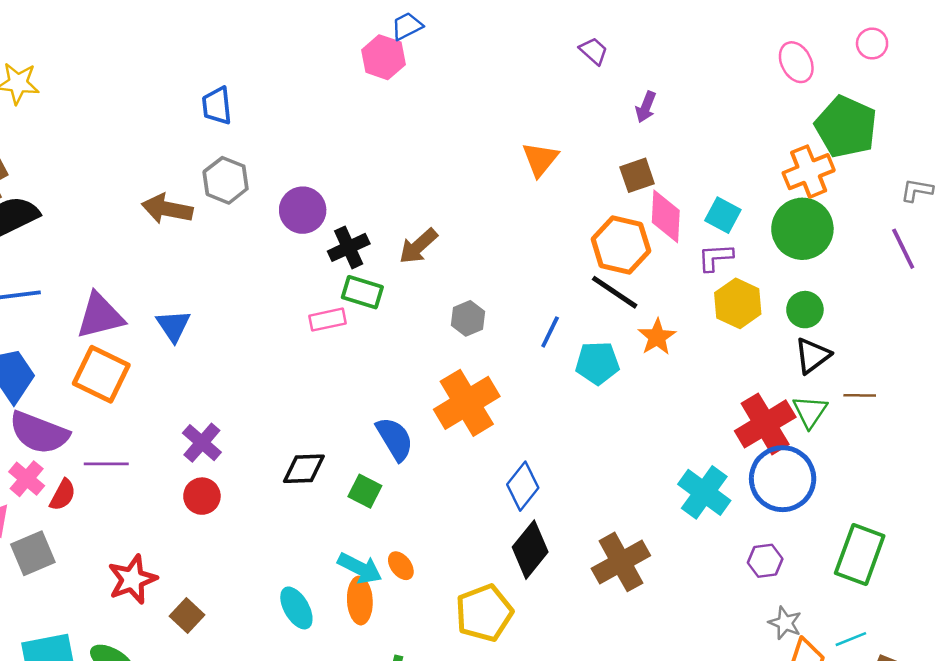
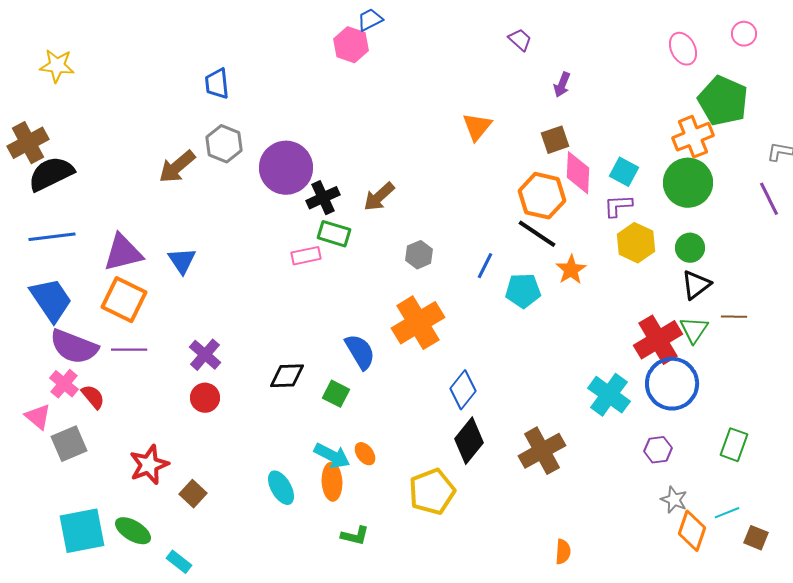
brown arrow: (167, 209) -> (177, 167), turned -51
purple circle: (303, 210) -> (286, 168), size x1.4
purple line: (106, 464) -> (129, 350), moved
red semicircle: (63, 495) -> (93, 397), turned -68
green rectangle: (860, 555) -> (734, 445), size x0.7

